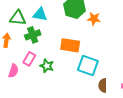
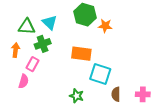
cyan triangle: (40, 14) -> (50, 23), turned 35
pink rectangle: (29, 59) -> (33, 64), moved
green star: (47, 66) -> (77, 96), moved

